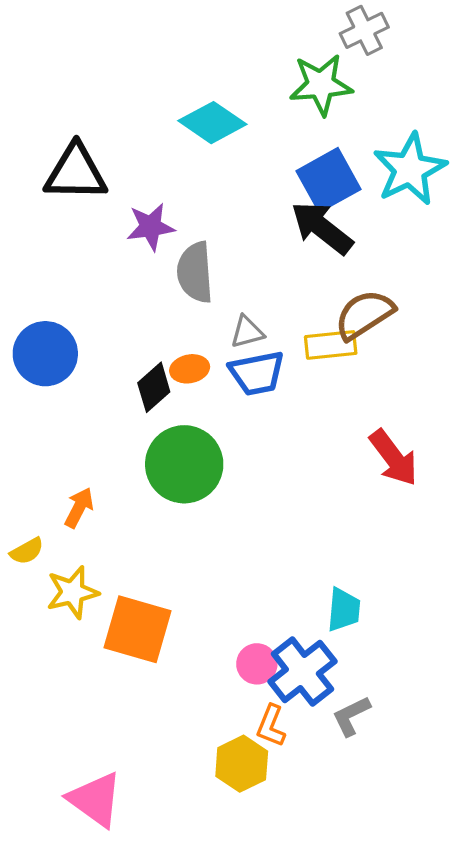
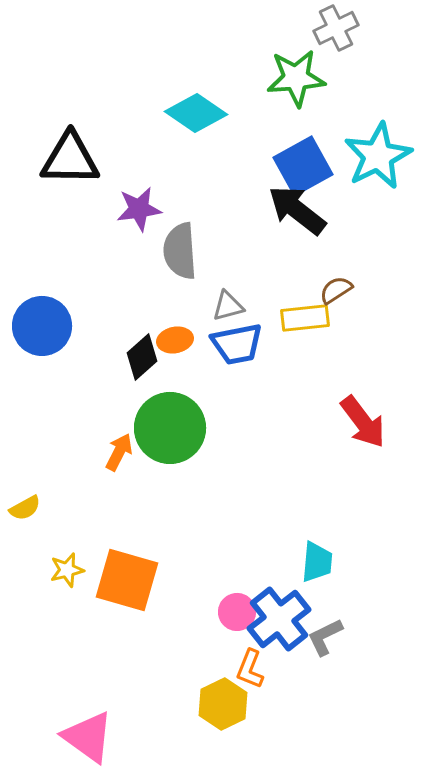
brown semicircle: (364, 315) -> (336, 290), size x0.6
orange arrow: (79, 508) -> (119, 452), moved
yellow star: (72, 592) -> (67, 570), moved, size x0.7
gray L-shape: (351, 716) -> (325, 637), moved

